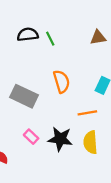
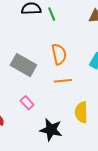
orange line: (87, 113) -> (63, 81), moved
black star: (60, 139) -> (51, 130), moved

